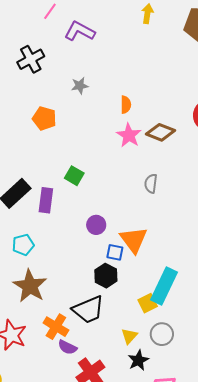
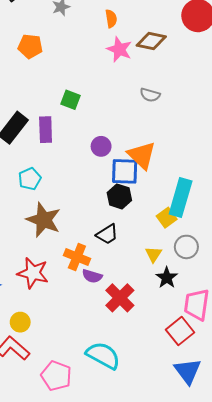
gray semicircle: (151, 184) -> (150, 95), turned -72
blue square: (115, 252) -> (125, 171), size x1.6
black trapezoid: (88, 310) -> (107, 234), size x0.7

